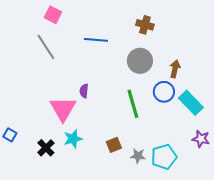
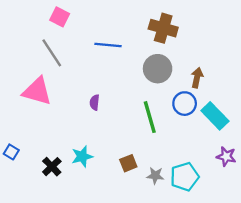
brown cross: (145, 25) -> (163, 28), size x1.4
pink triangle: (63, 109) -> (37, 91), moved, turned -44

